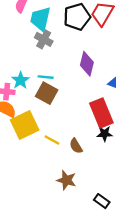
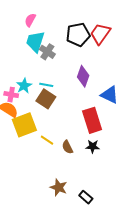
cyan trapezoid: (40, 19) -> (35, 42), moved
black star: (105, 134) -> (93, 146), moved
brown star: (66, 180) -> (59, 187), moved

